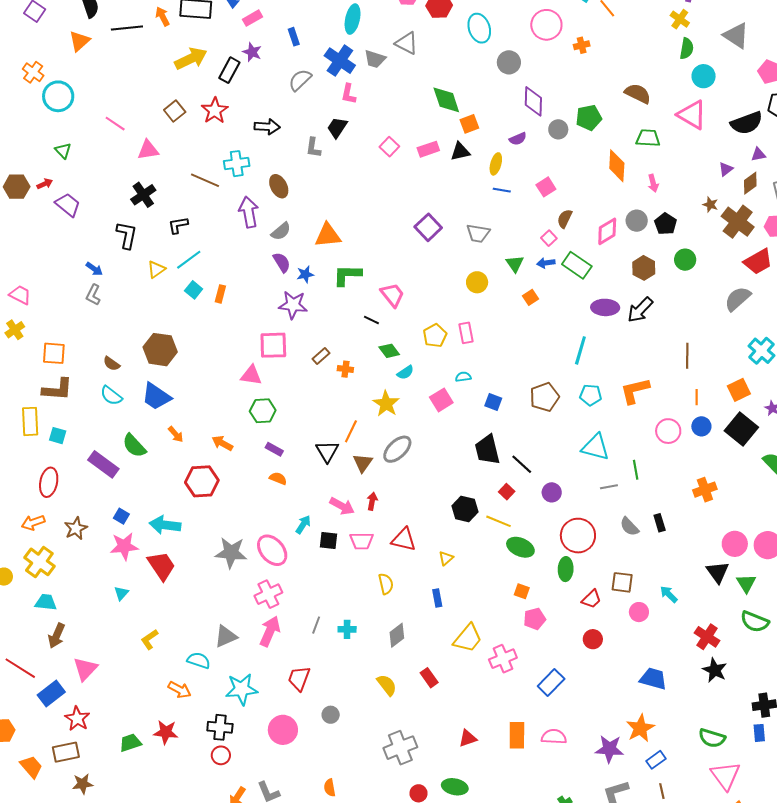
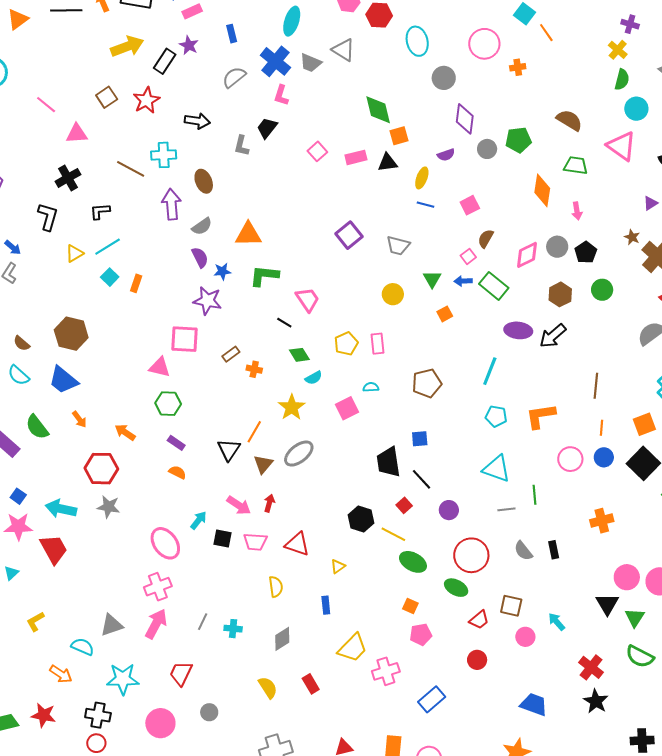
brown pentagon: (545, 397) -> (427, 383), moved
blue square: (493, 402) -> (420, 439), moved, turned -30
gray star: (231, 553) -> (109, 507), moved, size x0.7
green ellipse: (566, 569) -> (456, 588), turned -70

